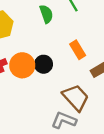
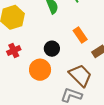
orange circle: (22, 65) -> (40, 70), moved

